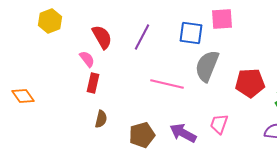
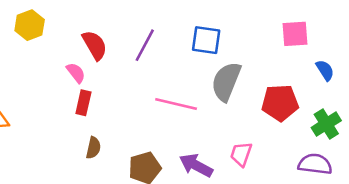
pink square: (222, 19) -> (295, 34), moved

